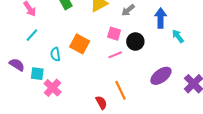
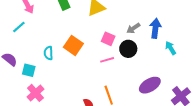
gray arrow: (128, 10) -> (133, 28), moved
cyan line: (32, 35) -> (19, 27), moved
pink cross: (53, 88) -> (36, 93), moved

